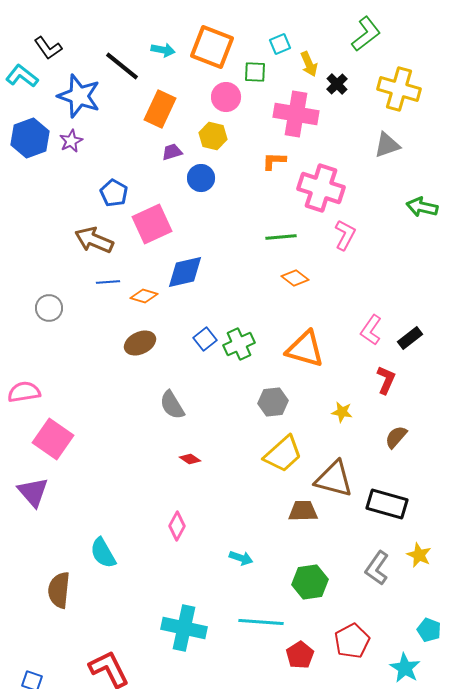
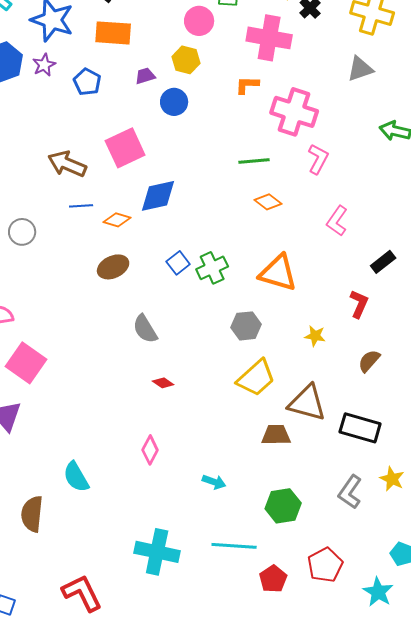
orange rectangle: (160, 109) -> (113, 33), moved, turned 69
blue pentagon: (114, 193) -> (87, 82), moved
pink L-shape: (371, 330) -> (337, 221), moved

